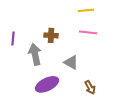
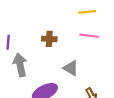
gray arrow: (35, 54) -> (20, 65), moved

